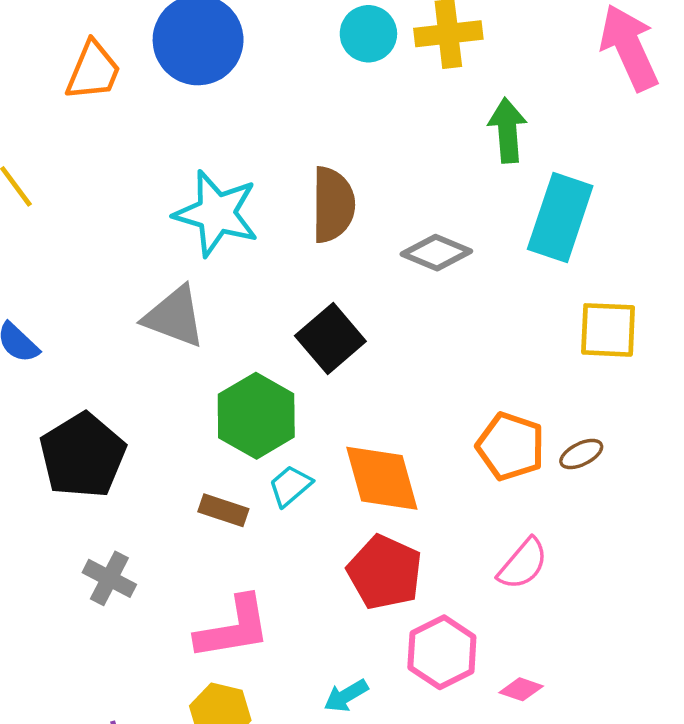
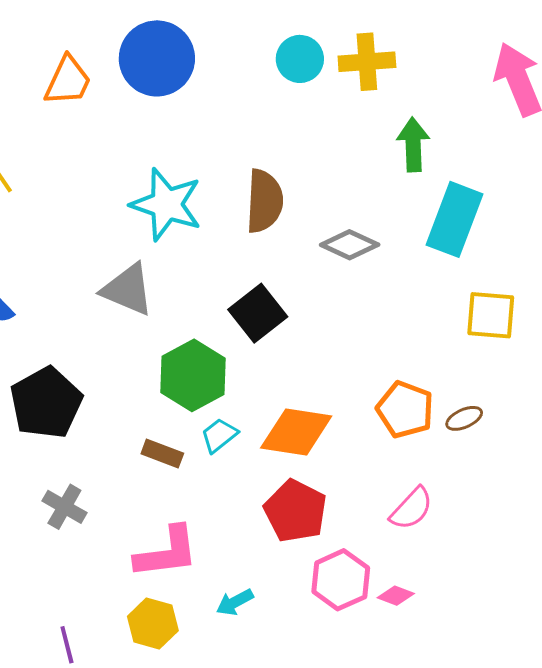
orange diamond: (382, 478) -> (296, 432), turned -68
pink diamond: (521, 689) -> (396, 596), moved
cyan arrow: (346, 696) -> (235, 602), moved

